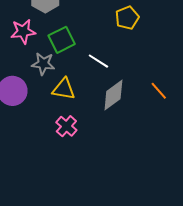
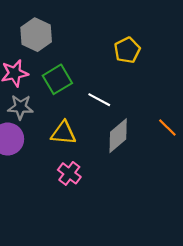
gray star: (43, 64) -> (20, 107), moved

